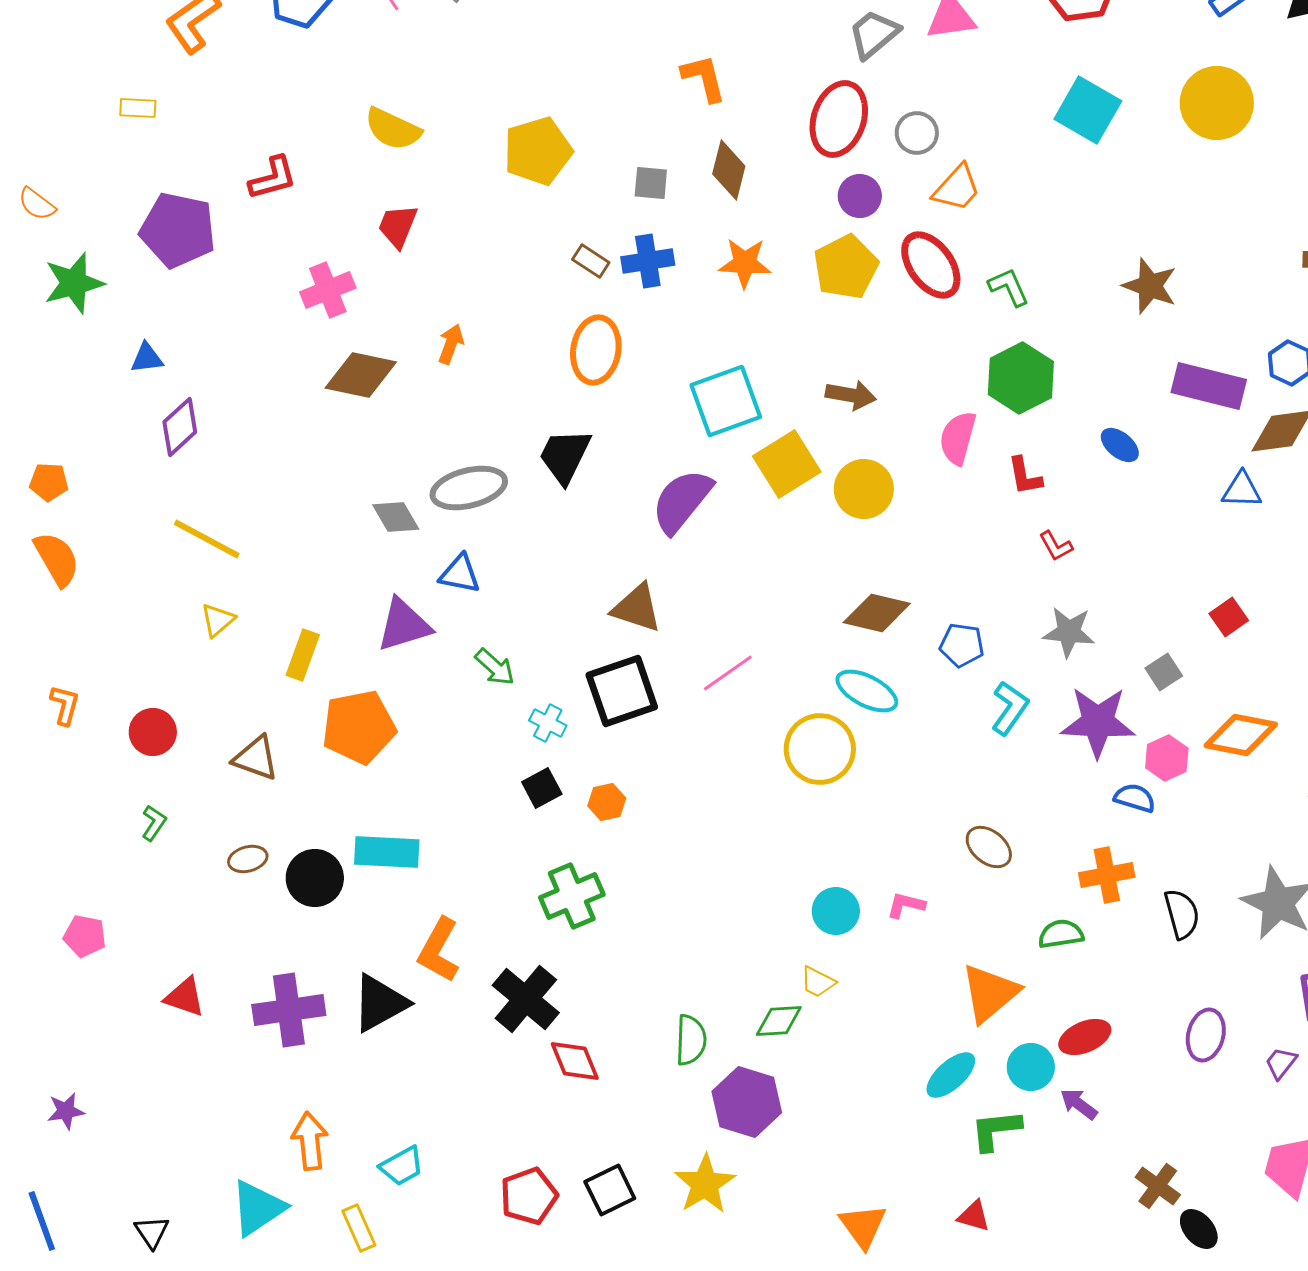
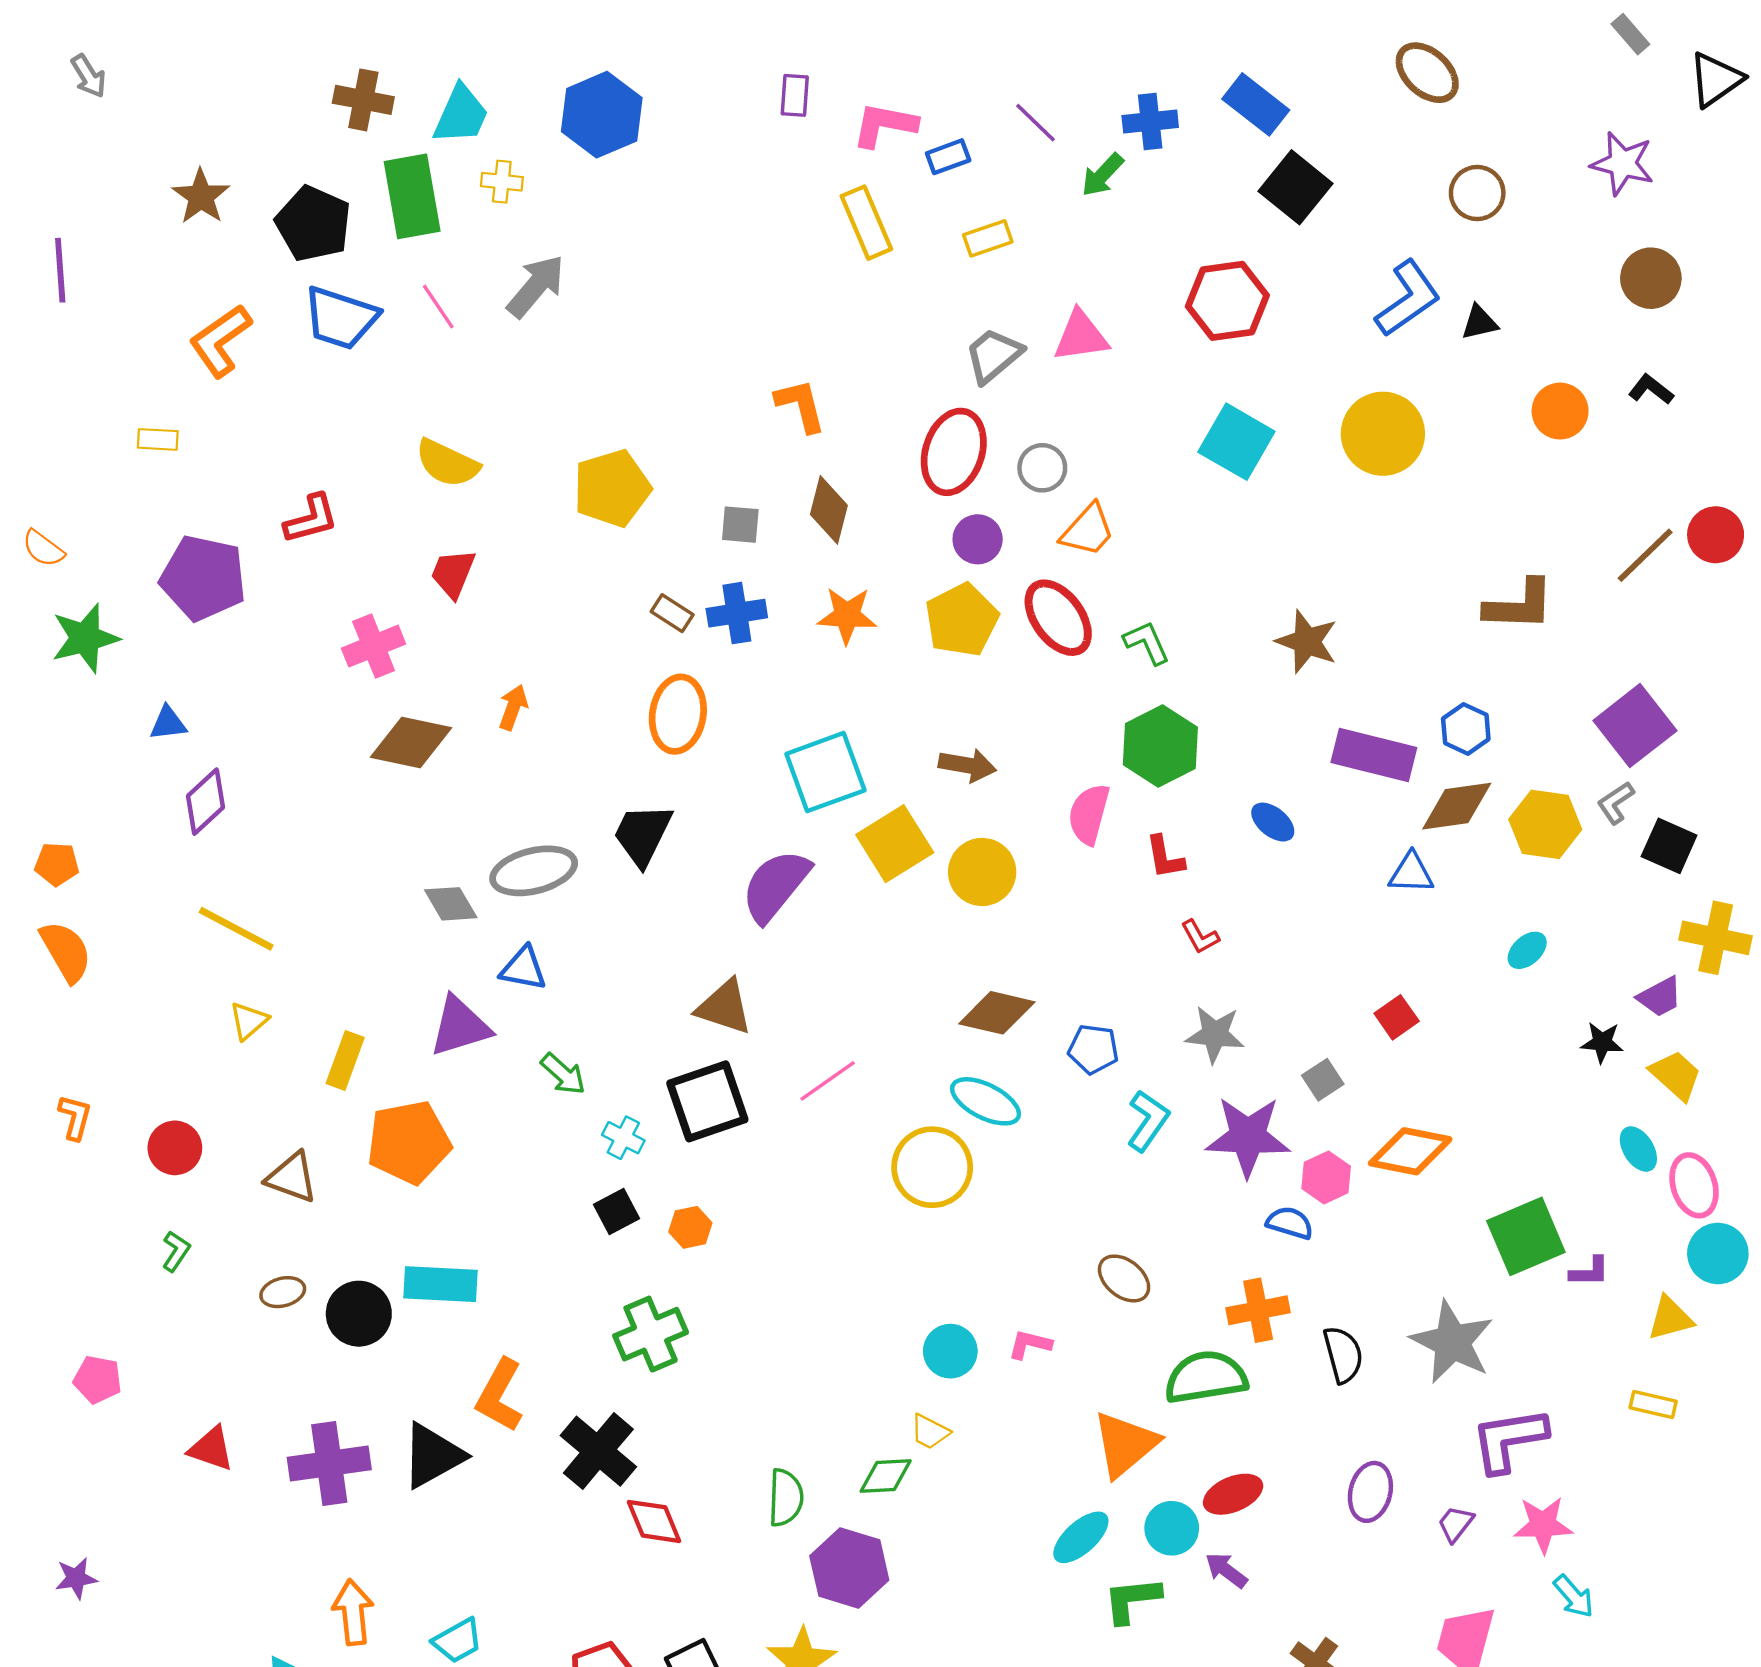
green semicircle: (1061, 934) -> (1206, 1377), size x1.6

